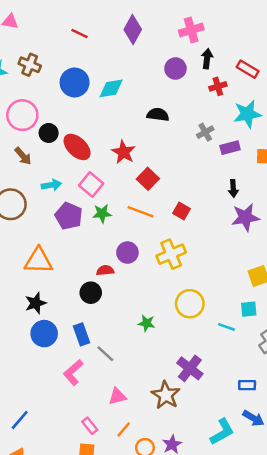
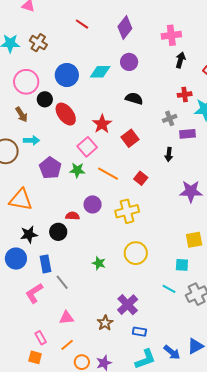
purple circle: (175, 69) -> (129, 62), moved
blue circle: (75, 82) -> (67, 75), moved
red cross: (218, 86) -> (185, 95), moved
red square: (148, 179) -> (130, 138), moved
pink square: (91, 184) -> (87, 147), moved
cyan arrow: (51, 185) -> (31, 140), moved
black arrow: (233, 188) -> (169, 154), moved
black star: (36, 303) -> (29, 234), moved
cyan line: (226, 327) -> (169, 289), moved
blue rectangle: (247, 385) -> (139, 332), moved
brown star: (166, 395) -> (105, 323), size x0.7

